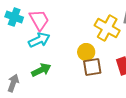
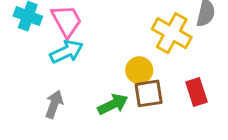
green arrow: (41, 70) -> (113, 104), moved
gray arrow: (13, 83) -> (54, 104), moved

